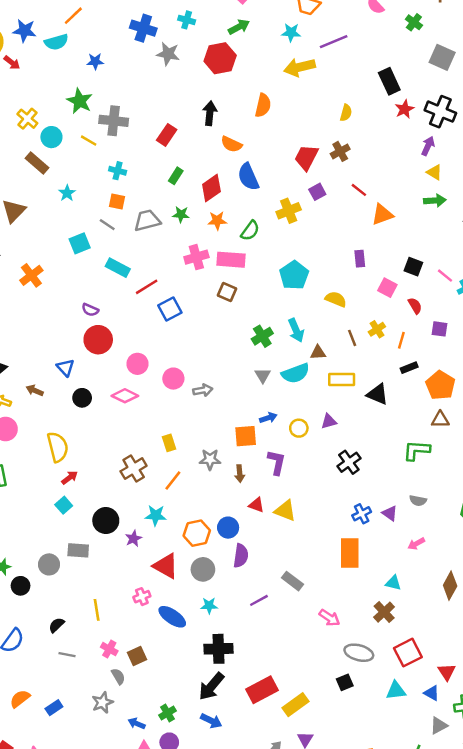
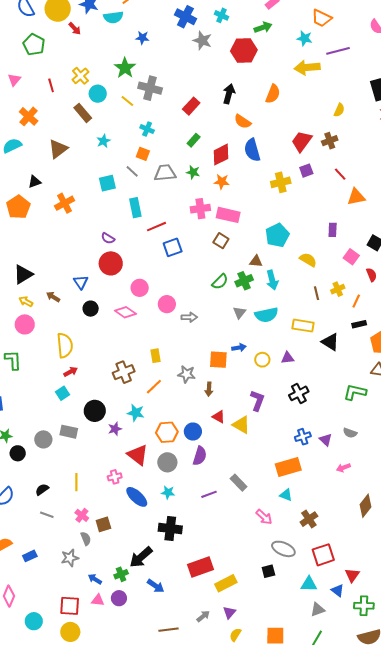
green semicircle: (250, 231) -> (220, 282), moved
cyan rectangle: (118, 268) -> (135, 208), turned 42
brown triangle: (318, 353) -> (256, 261), moved
purple L-shape: (277, 462) -> (257, 401), moved
orange rectangle: (350, 553) -> (288, 467), turned 65
cyan triangle: (393, 583) -> (286, 495), moved
black arrow: (211, 686) -> (141, 557), moved
gray triangle: (439, 725) -> (318, 610), moved

